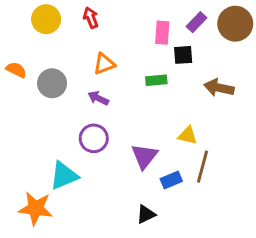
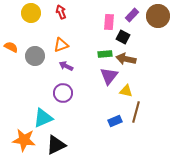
black square: (183, 55) -> (123, 37), turned 32
orange triangle: (104, 64) -> (61, 45), moved
brown arrow: (219, 88) -> (126, 59), moved
purple triangle: (144, 156) -> (109, 76), moved
black triangle: (146, 214) -> (56, 145), moved, size x1.5

